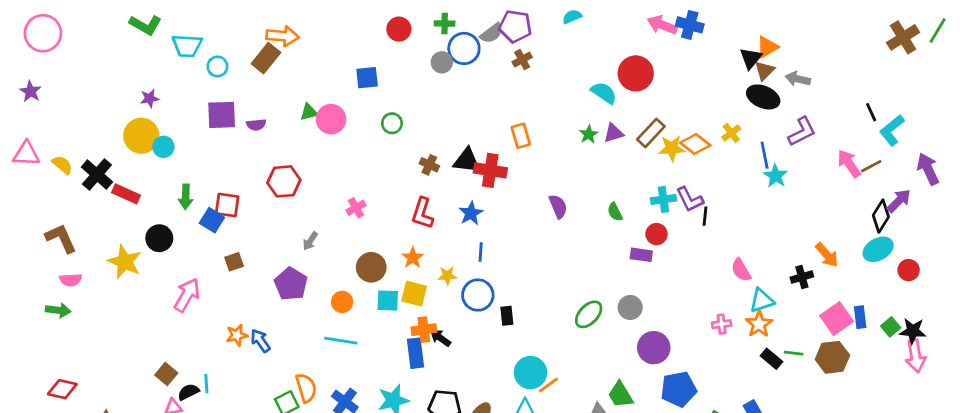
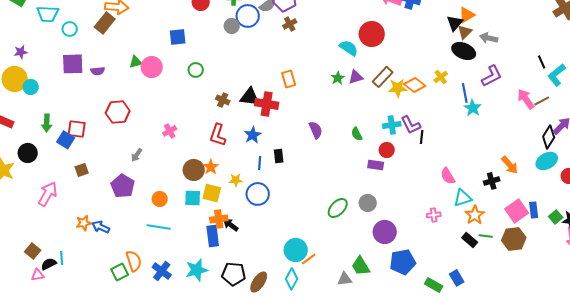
brown circle: (371, 267) -> (194, 170), moved
black rectangle: (507, 316) -> (279, 156), moved
orange star: (759, 324) -> (475, 215), moved
blue arrow: (260, 341) -> (101, 227), turned -30

